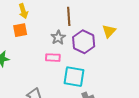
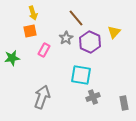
brown line: (69, 16) -> (76, 18), turned -36
pink rectangle: (53, 58) -> (44, 50), moved, turned -64

